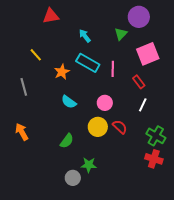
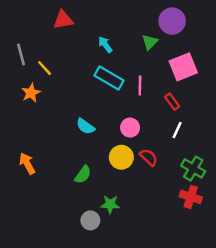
orange star: (62, 72) -> (31, 93), moved
gray line: (24, 87) -> (21, 54), moved

